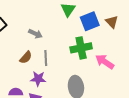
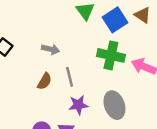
green cross: (81, 48) -> (111, 55), turned 35
purple star: (38, 79) -> (78, 105), moved

